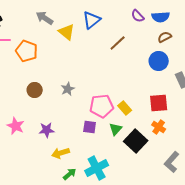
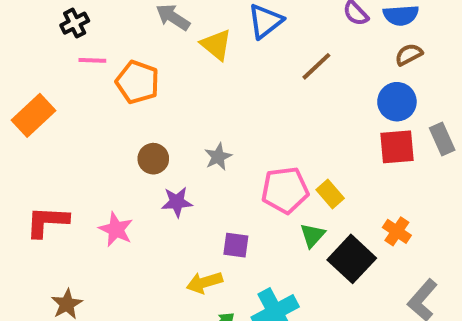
red square: (159, 103) -> (397, 147), moved
purple square: (90, 127) -> (236, 245), moved
purple star: (47, 130) -> (177, 202), moved

